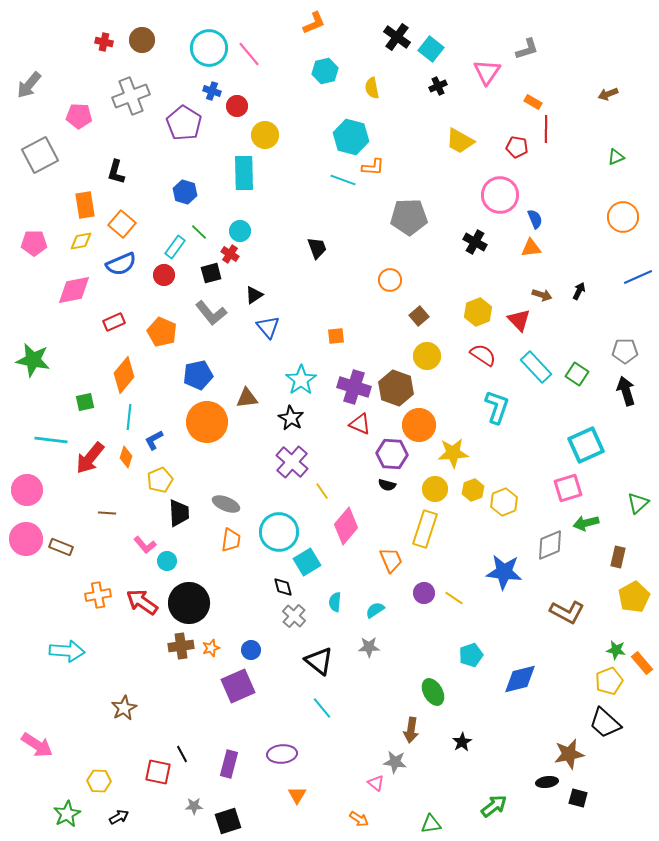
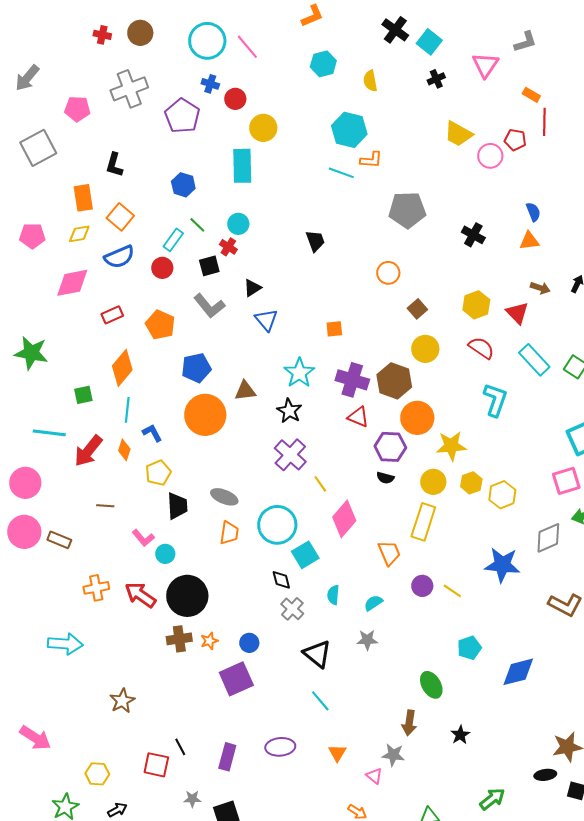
pink circle: (500, 195) -> (490, 156), moved, size x0.7
blue L-shape: (154, 440) -> (152, 433), turned 90
orange triangle: (297, 795) -> (337, 753), moved

